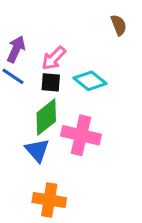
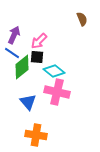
cyan diamond: (90, 81) -> (54, 71), moved
green diamond: (46, 117) -> (22, 67), moved

